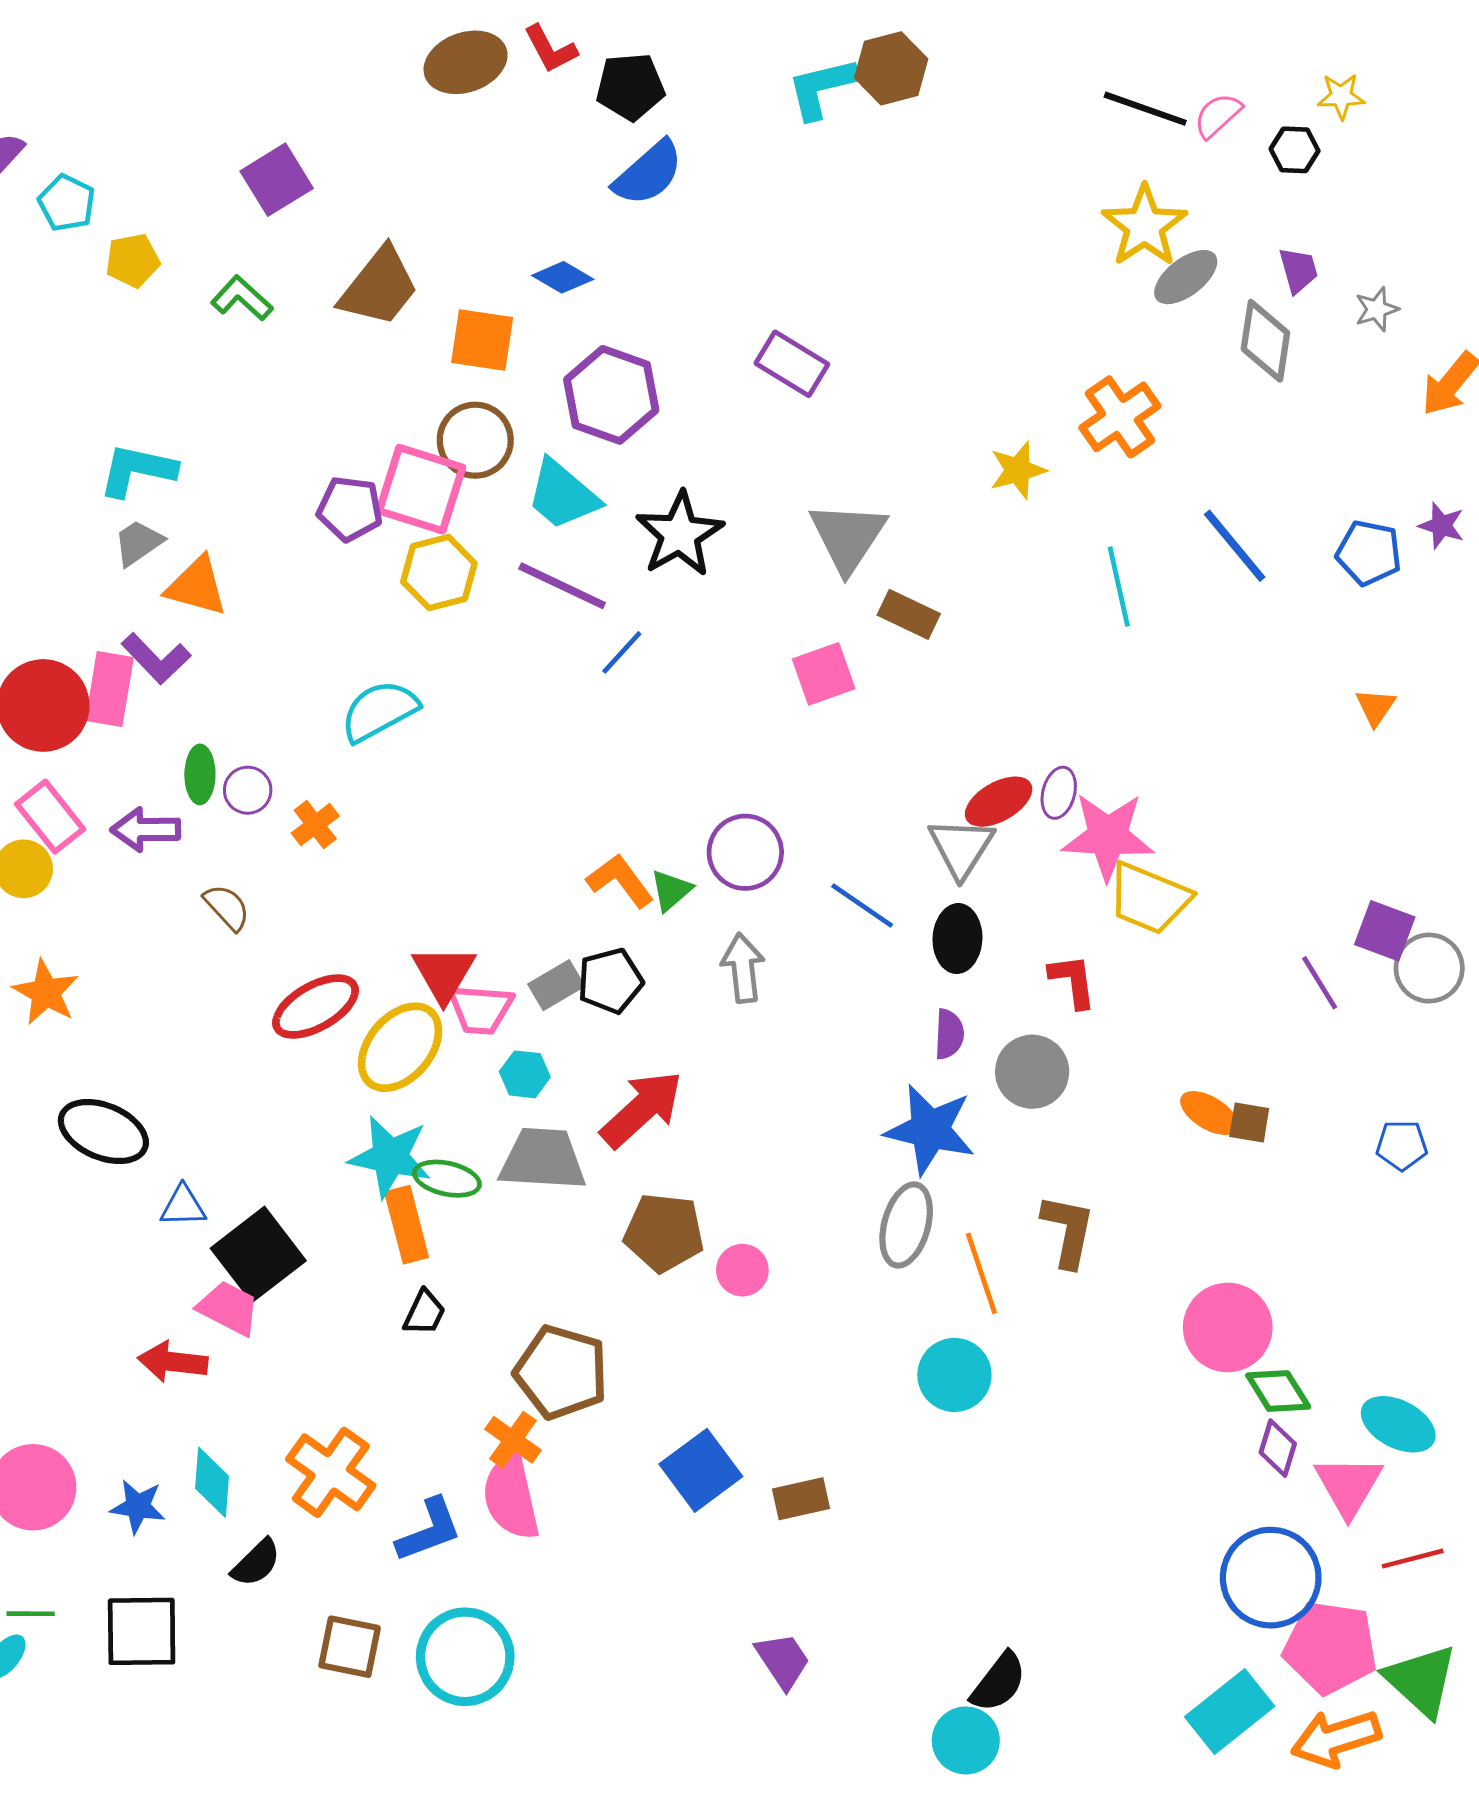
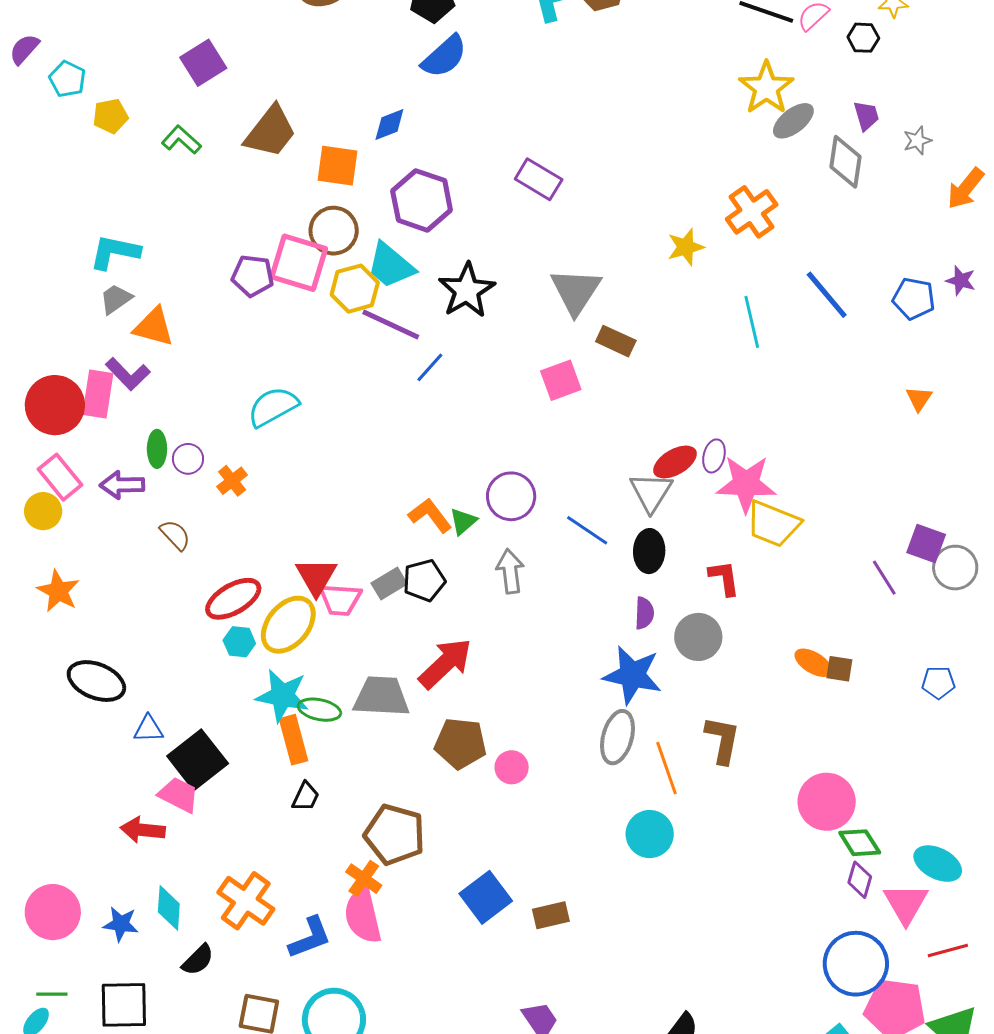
blue diamond: (563, 277) -> (389, 124), turned -51
yellow hexagon: (439, 573) -> (355, 289), moved
cyan hexagon: (525, 1074) -> (239, 642), moved

